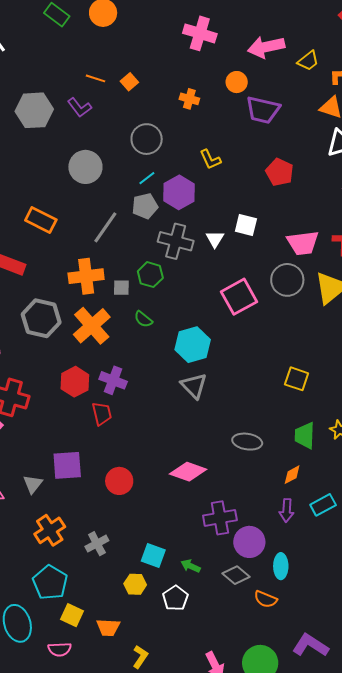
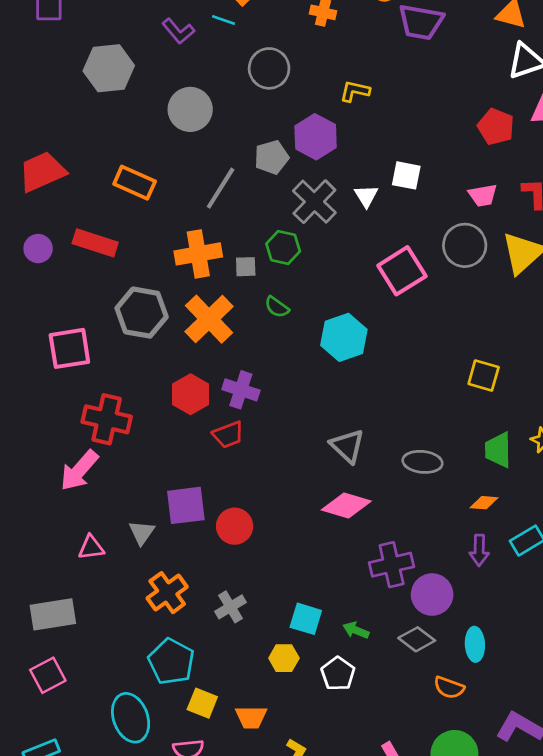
gray hexagon: (34, 110) -> (109, 68), moved
yellow L-shape: (210, 159) -> (355, 91), turned 130
red pentagon: (280, 172) -> (496, 127), moved
cyan line: (147, 178) -> (224, 20), moved, turned 60
gray cross: (176, 241) -> (314, 202), turned 32
pink trapezoid: (303, 243) -> (483, 195), size x0.7
gray triangle: (194, 386) -> (347, 446), moved
red trapezoid: (102, 414) -> (228, 435), turned 85
orange diamond: (292, 475) -> (484, 503), turned 35
red circle: (119, 481) -> (235, 526), moved
cyan ellipse: (281, 566) -> (475, 644), moved
orange semicircle: (266, 599) -> (449, 688), moved

